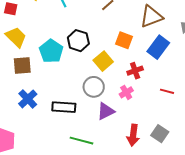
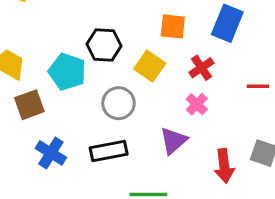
gray circle: (94, 87) -> (119, 103), moved

